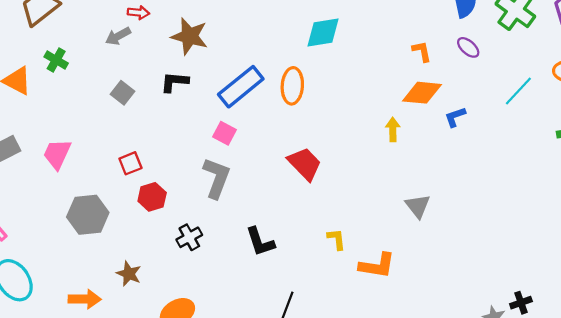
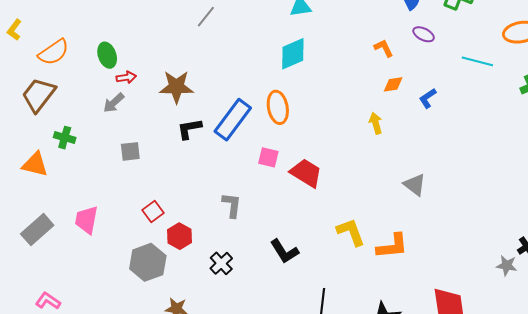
black L-shape: (174, 82) -> (189, 129), moved
cyan line: (518, 91) -> (477, 61), turned 76
gray square: (123, 93) -> (130, 151), turned -30
orange diamond: (422, 93) -> (393, 84), size x0.6
pink square: (225, 133) -> (268, 157), moved
gray L-shape: (216, 178) -> (232, 205), size x0.7
gray hexagon: (88, 215) -> (148, 262), moved
yellow L-shape: (336, 239) -> (351, 232), size x1.5

